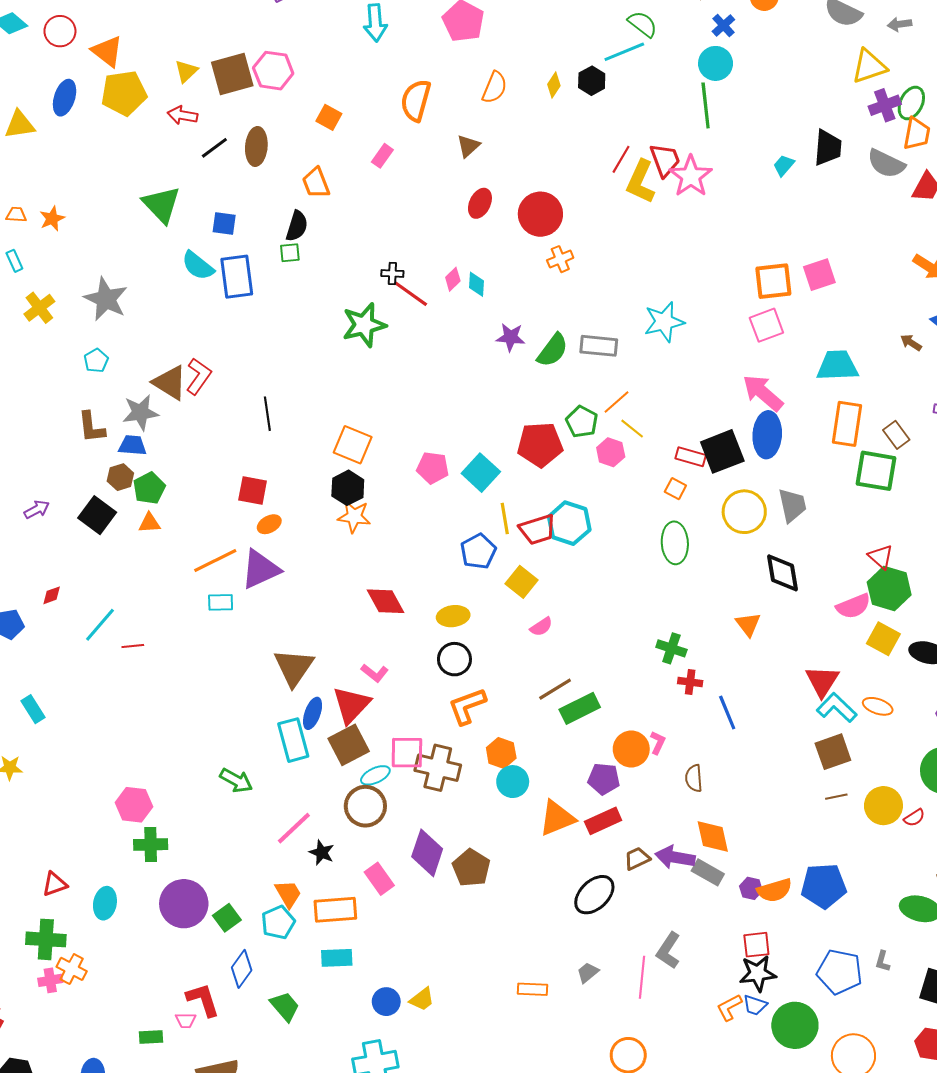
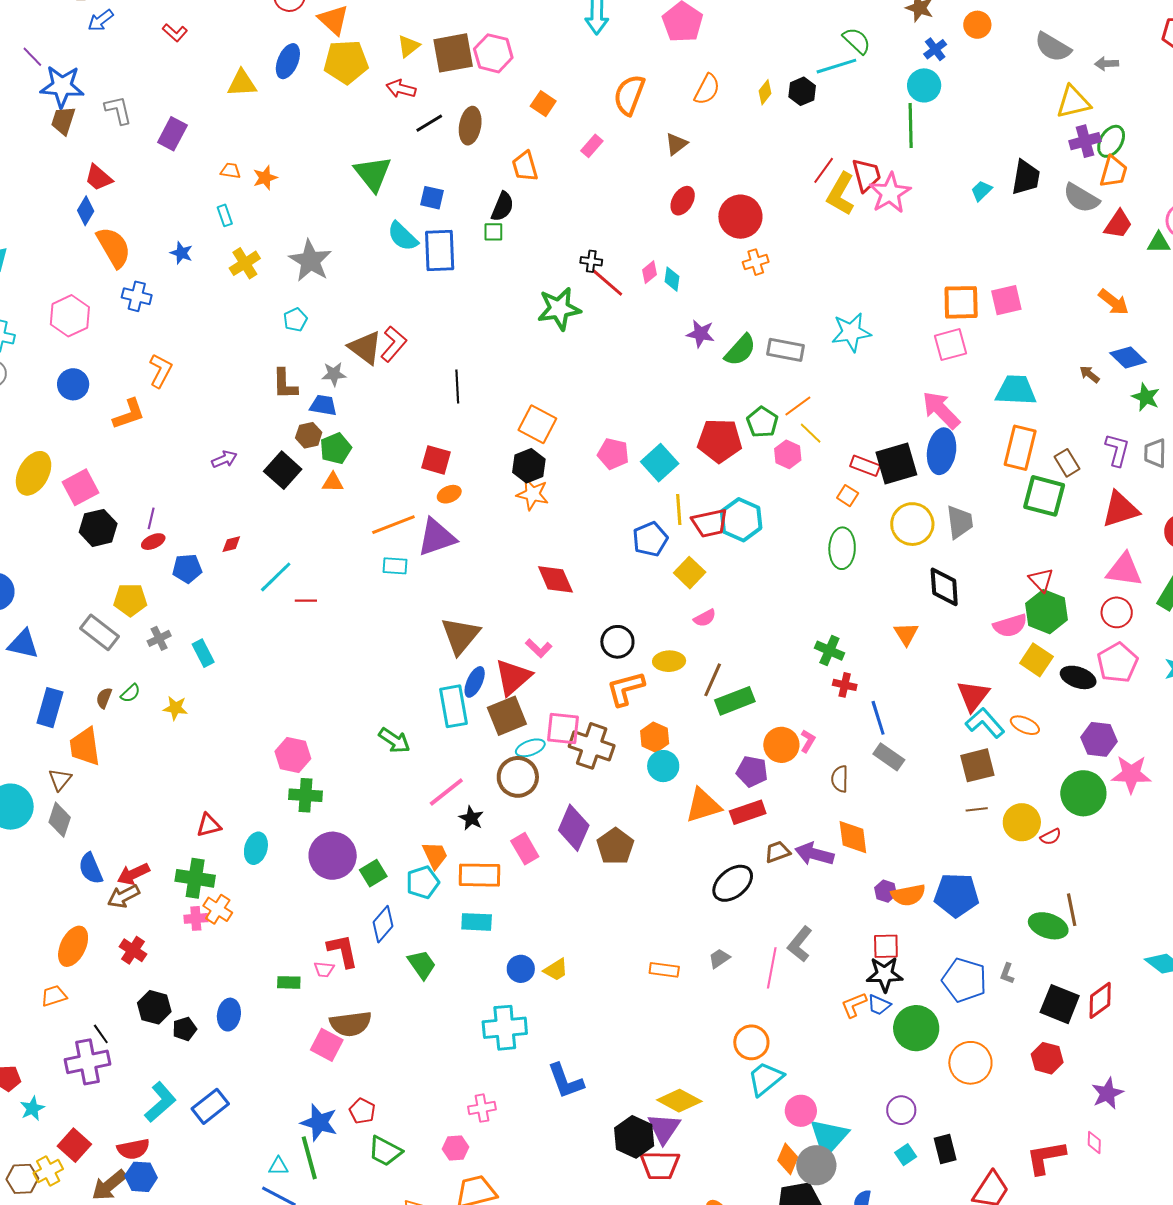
gray star: (140, 412) -> (334, 374), size x0.7
yellow ellipse: (453, 616) -> (669, 661), moved
brown line: (555, 689) -> (713, 680), turned -40
gray rectangle: (708, 872) -> (889, 757), moved

